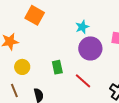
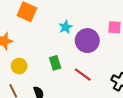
cyan star: (82, 27) -> (66, 27), moved

